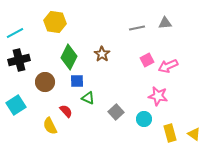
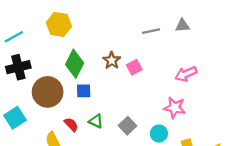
pink square: (147, 60) -> (134, 67), moved
brown circle: (45, 82) -> (48, 92), size x1.4
green triangle: (88, 98) -> (96, 121), moved

